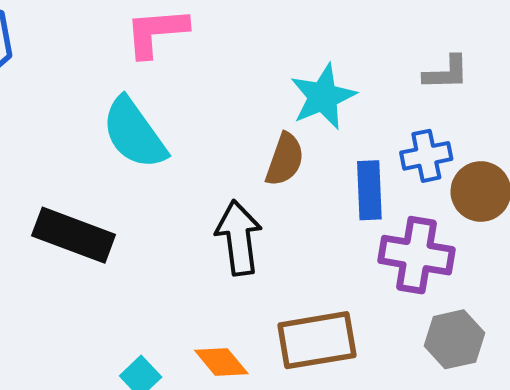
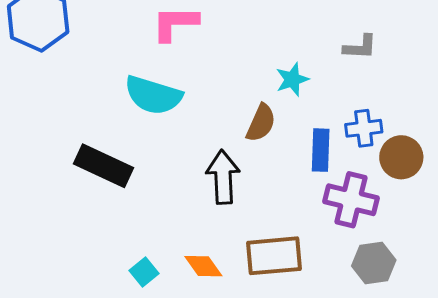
gray L-shape: (446, 73) -> (360, 47), moved
cyan star: (323, 97) -> (292, 79), size x0.7
cyan semicircle: (134, 133) -> (153, 95), turned -42

